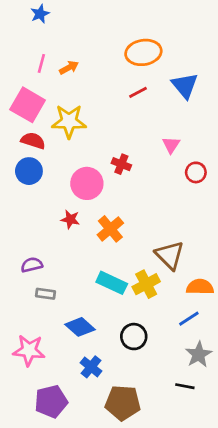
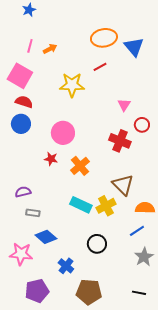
blue triangle: (185, 86) -> (134, 47), moved
yellow star: (69, 121) -> (72, 85), moved
red cross: (121, 164) -> (120, 141), moved, size x1.5
blue diamond: (80, 327) -> (46, 237), moved
black line: (185, 386) -> (139, 293), moved

